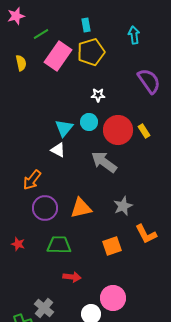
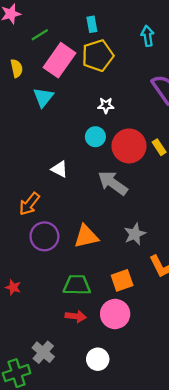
cyan triangle: (64, 128) -> (43, 97), moved
red star: (18, 244) -> (13, 287), moved
green trapezoid: (59, 245) -> (77, 285), moved
pink circle: (113, 298) -> (115, 314), moved

